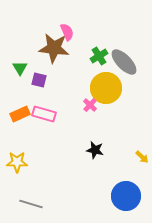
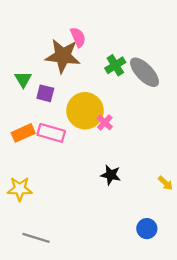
yellow circle: (106, 88) -> (85, 111), moved
blue circle: (126, 196) -> (147, 229), size x0.6

